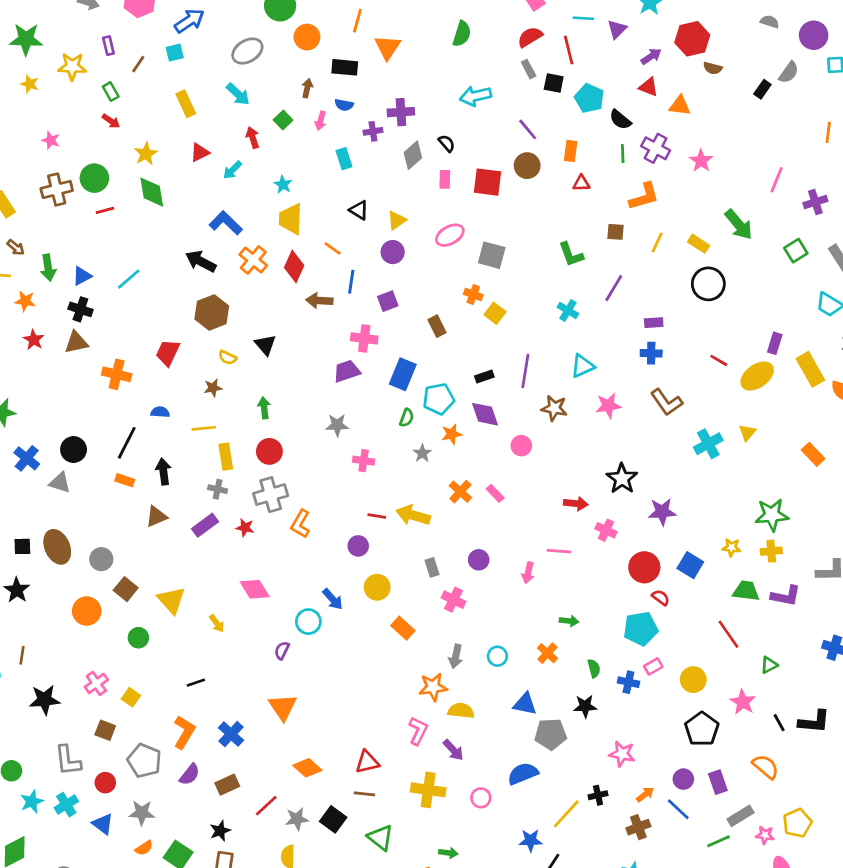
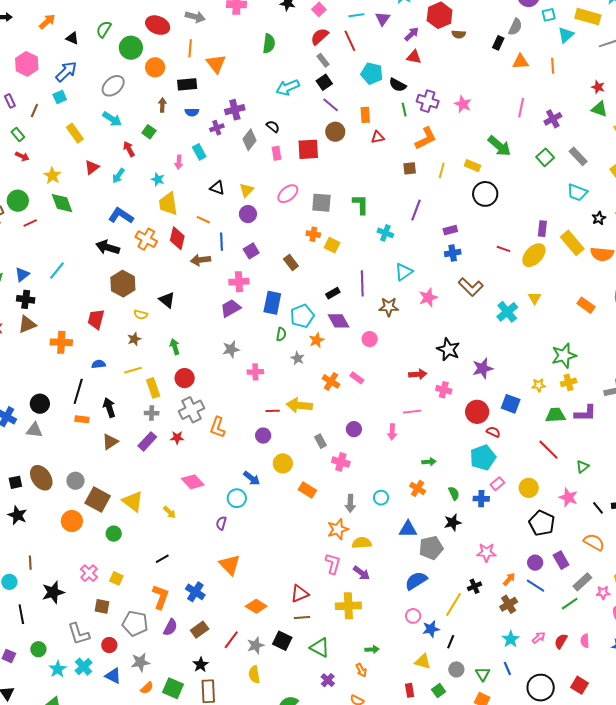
black square: (554, 83) -> (324, 82), moved, turned -35
orange triangle: (680, 106) -> (520, 62), moved
pink arrow: (321, 121) -> (179, 162), moved
green L-shape: (571, 254) -> (361, 204), moved, turned -150
brown square: (126, 589) -> (98, 499), size x1.4
pink circle: (481, 798) -> (413, 616), moved

